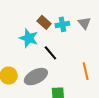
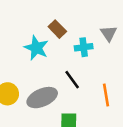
cyan cross: (62, 24) -> (84, 47), moved
black line: (50, 53) -> (72, 80), moved

